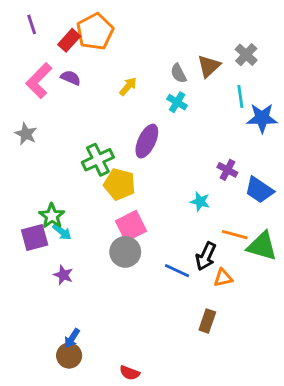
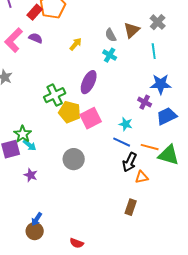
blue star: (262, 118) -> (161, 84), moved
blue trapezoid: (259, 190) -> (167, 116), turned 120
pink square: (131, 226) -> (91, 118), moved
blue line: (177, 271) -> (122, 142), moved

